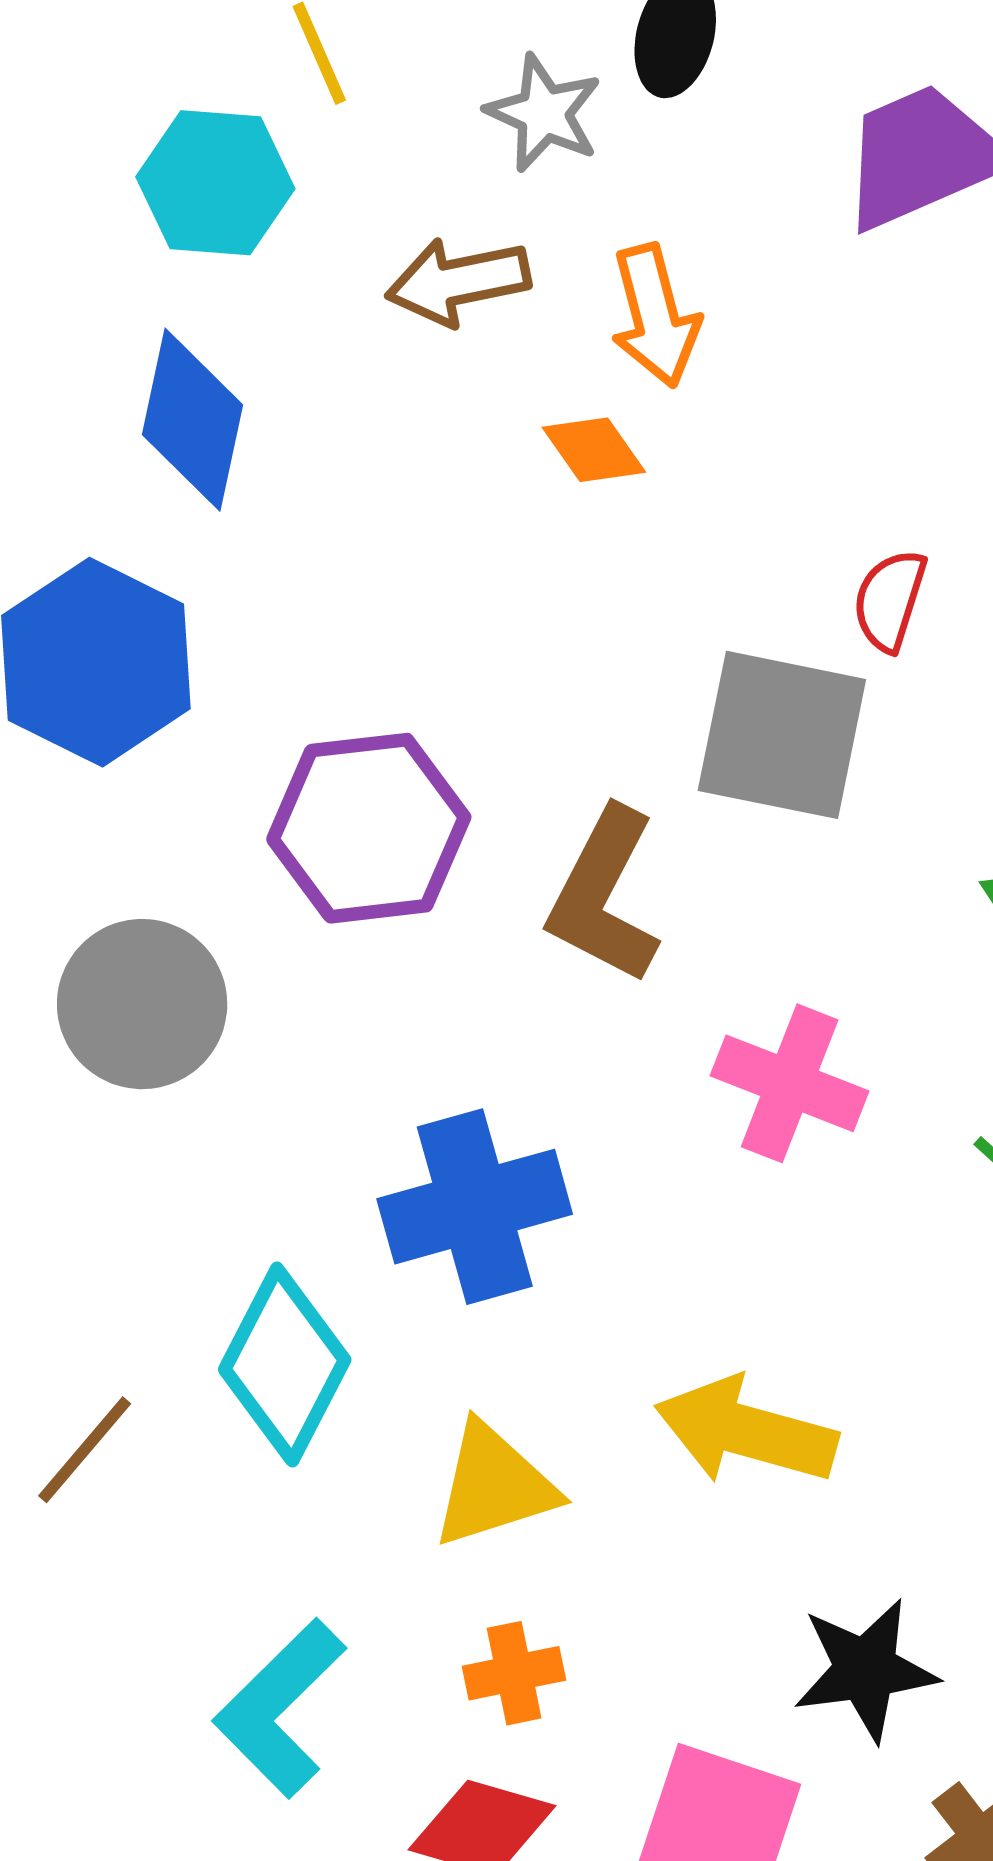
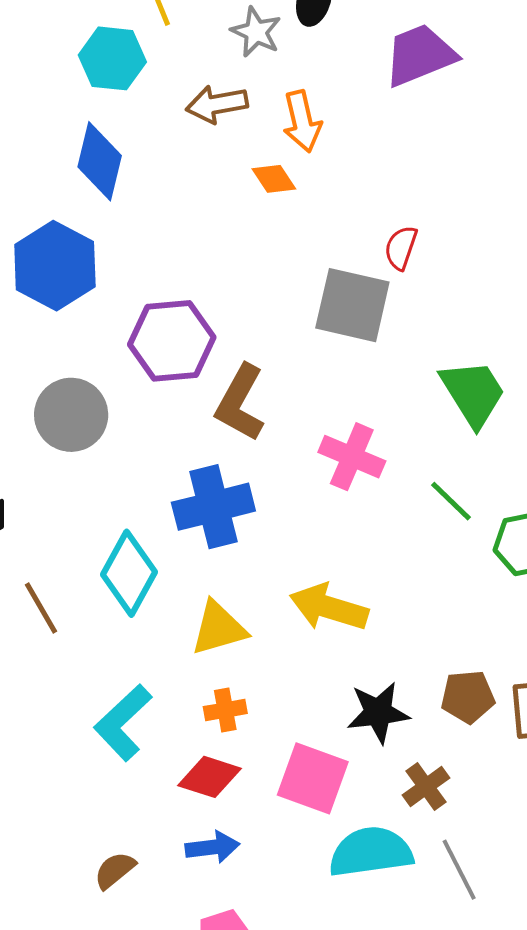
brown L-shape: (604, 896) -> (240, 403), moved
brown line: (85, 1450) -> (41, 608), turned -72

